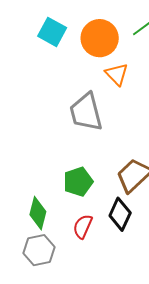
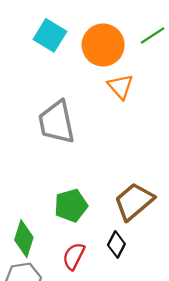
gray trapezoid: (86, 112) -> (57, 122), moved
black diamond: (120, 214) -> (116, 244), size x0.7

